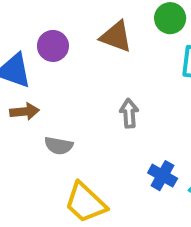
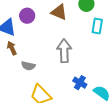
brown arrow: (25, 112) -> (12, 48), turned -112
gray arrow: (129, 113) -> (64, 51), size x1.6

